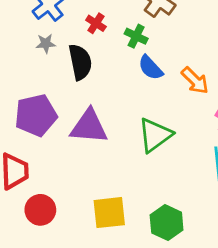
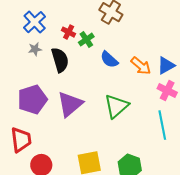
green cross: (136, 36) -> (86, 39), moved, turned 35
purple triangle: (89, 127) -> (70, 104), turned -40

